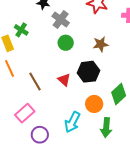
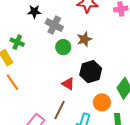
brown star: (101, 44) -> (84, 39), moved
brown line: (35, 81) -> (60, 110), moved, turned 66

